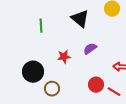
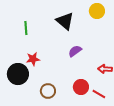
red star: (64, 57) -> (33, 59), moved
brown circle: (52, 89) -> (48, 91), moved

